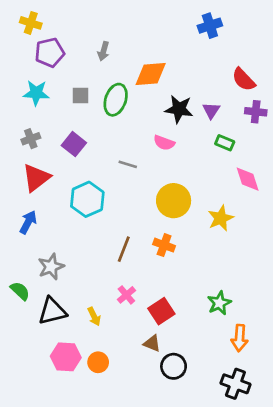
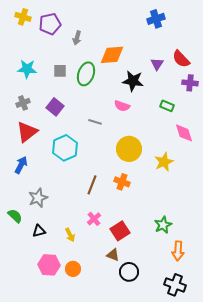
purple pentagon: (50, 53) -> (50, 24), moved
purple triangle: (211, 110) -> (157, 64), moved
black triangle: (52, 311) -> (39, 231), size x0.6

